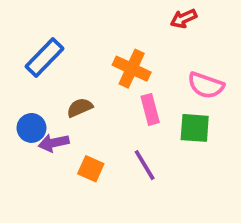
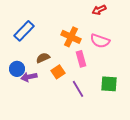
pink semicircle: (206, 85) -> (100, 41), moved
green square: (195, 128) -> (109, 84), moved
orange square: (91, 169) -> (58, 72), moved, turned 32

